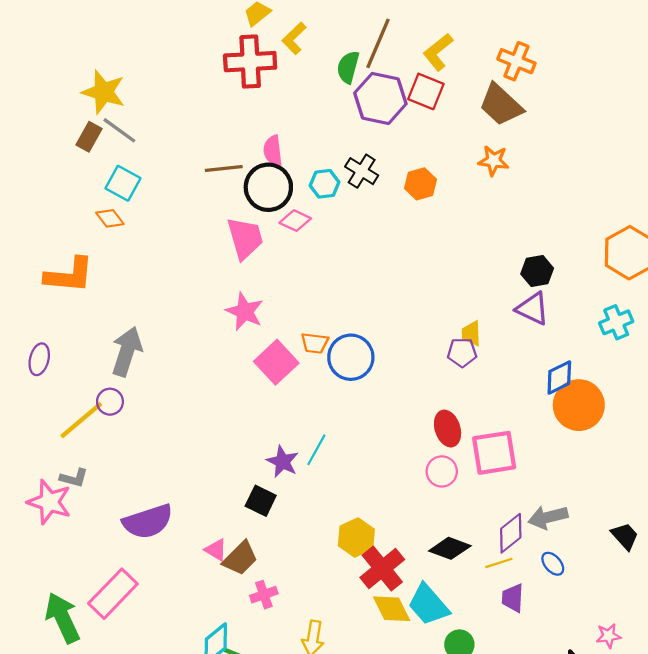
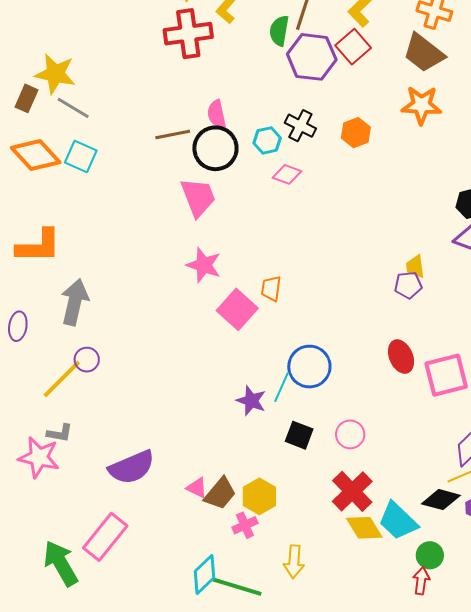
red square: (426, 91) -> (353, 47), turned 32
brown rectangle: (89, 137) -> (27, 98), moved
orange star: (494, 161) -> (421, 105), size x1.4
orange diamond: (110, 218) -> (36, 155), moved, size x1.8
pink diamond: (295, 221) -> (287, 174), moved
orange trapezoid: (315, 343) -> (271, 288), turned 96
gray arrow: (127, 352) -> (75, 302), moved
blue circle: (351, 357) -> (309, 367), moved
pink circle: (442, 471) -> (350, 434), moved
black square: (261, 501) -> (299, 435), moved
yellow hexagon: (356, 537) -> (259, 496), moved
black diamond: (450, 548) -> (441, 500), moved

